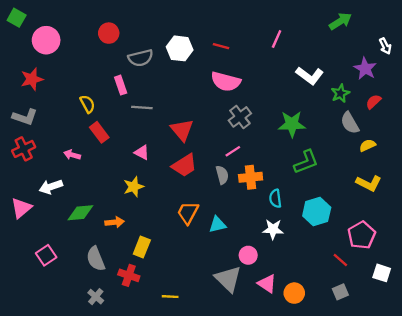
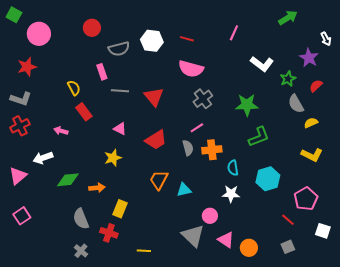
red triangle: (182, 130) -> (154, 97), moved
pink square: (46, 255) -> (22, 216), moved

